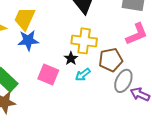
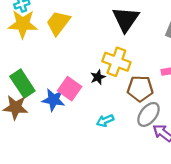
blue star: (28, 40) -> (53, 100), moved
cyan arrow: (83, 75) -> (105, 121), moved

